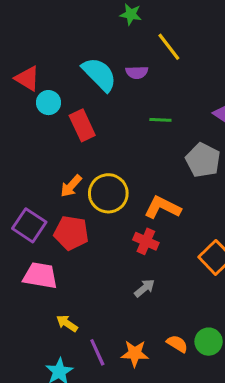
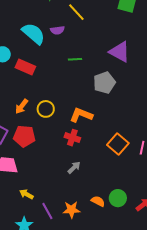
red rectangle: (82, 125) -> (25, 67), turned -36
gray pentagon: (203, 160) -> (104, 83), turned 30
yellow circle: (108, 193) -> (46, 109), size x0.7

